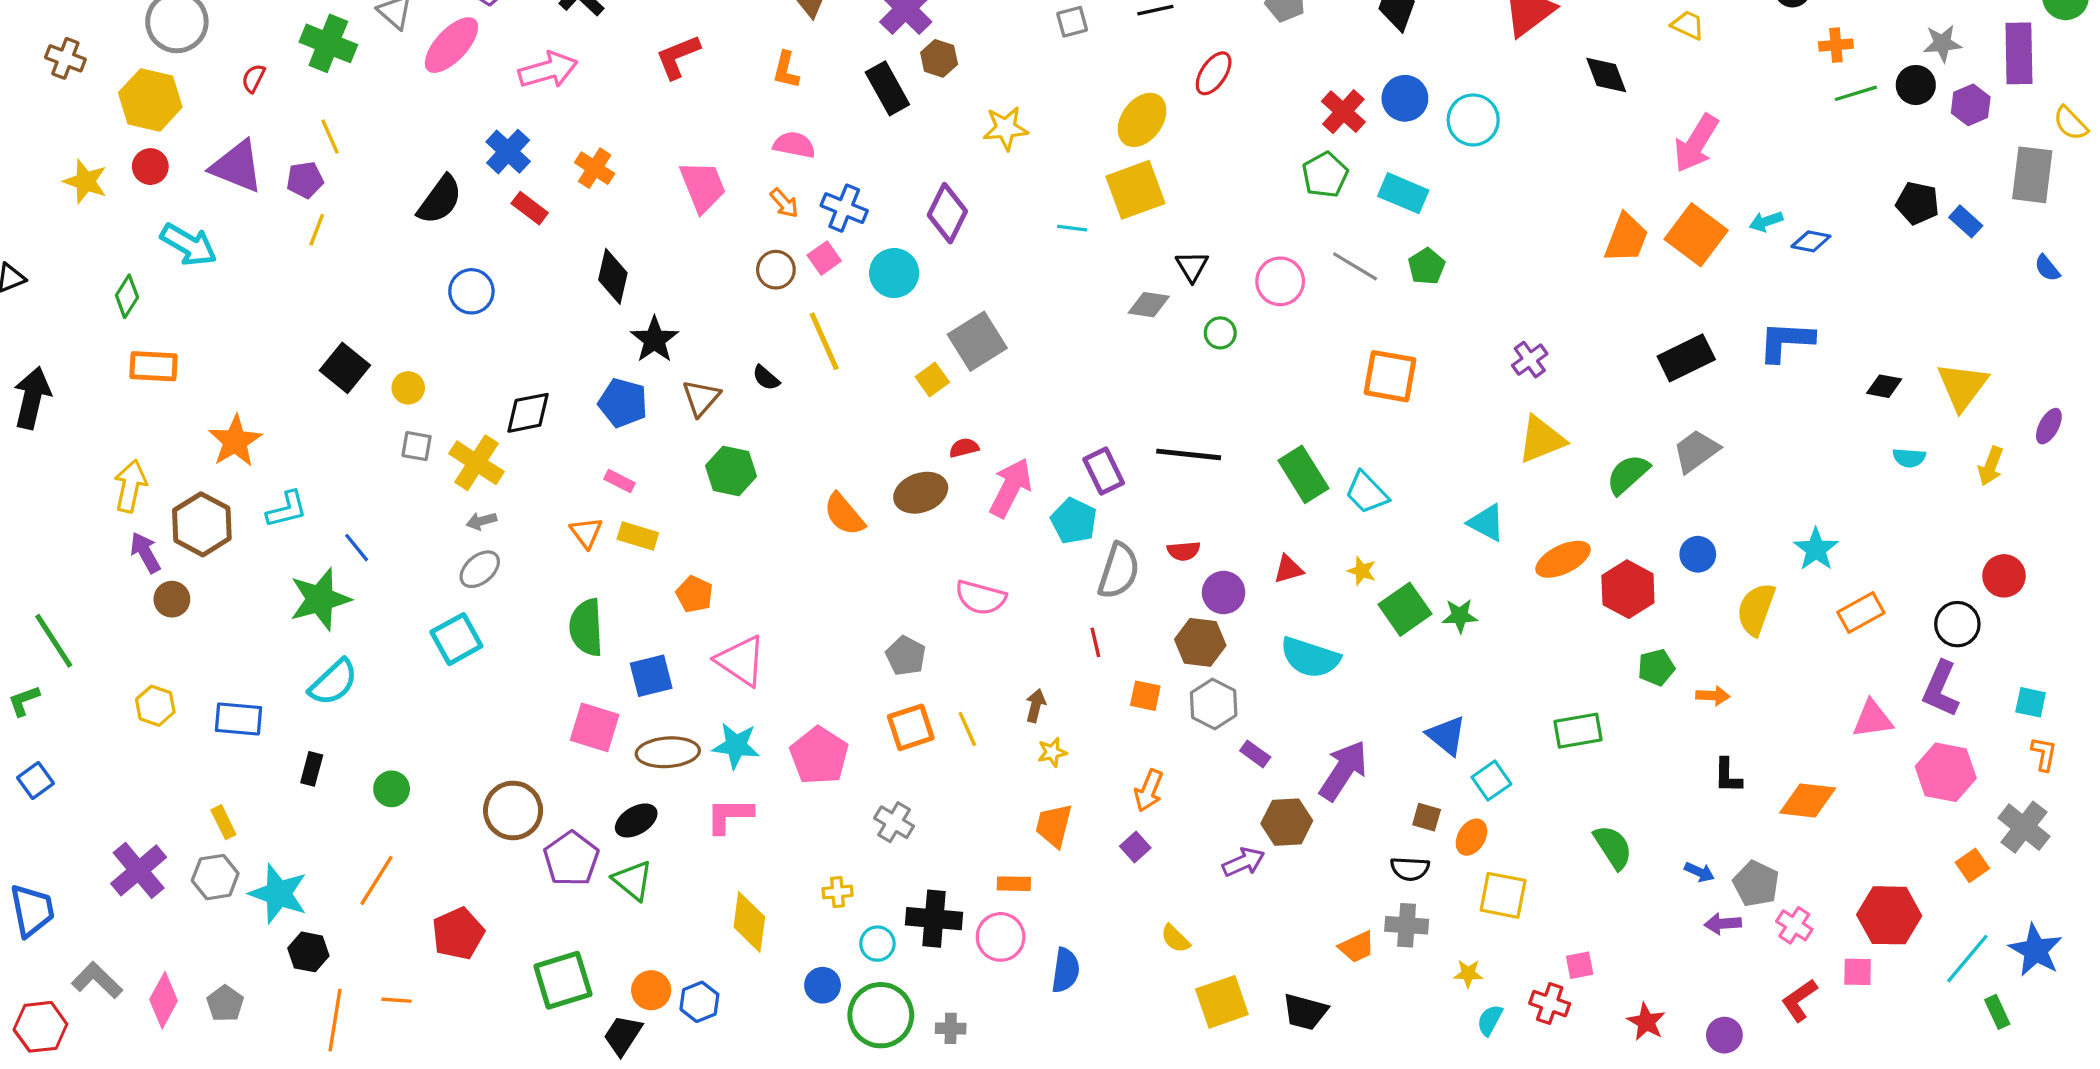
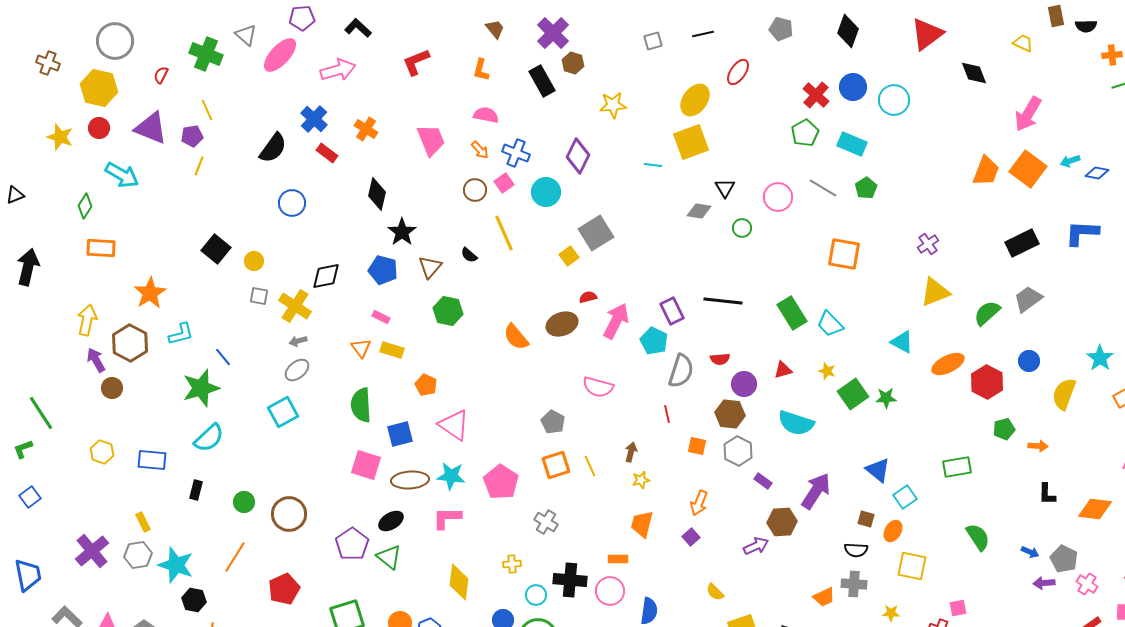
brown circle: (513, 810) -> (289, 514), moved

